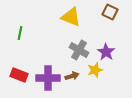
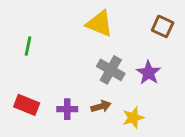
brown square: (110, 12) -> (163, 26), moved
yellow star: (95, 70) -> (133, 118), moved
purple cross: (48, 78) -> (67, 109), size x0.6

